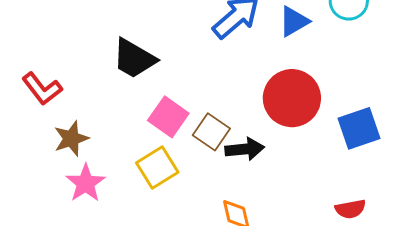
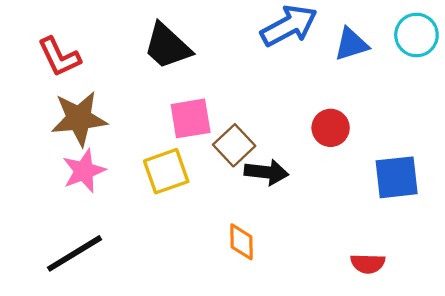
red circle: (292, 98) -> (331, 128), size x0.6
pink square: (168, 117) -> (191, 118), turned 33
brown star: (71, 139) -> (79, 119), size x1.4

